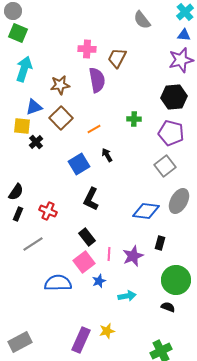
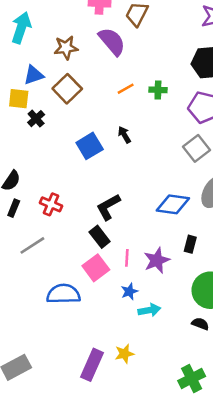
purple semicircle: (97, 80) -> (112, 41), turned -30
orange line: (94, 129) -> (126, 89), moved
black L-shape: (91, 199) -> (108, 207), moved, turned 35
blue star: (99, 281) -> (129, 291), moved

